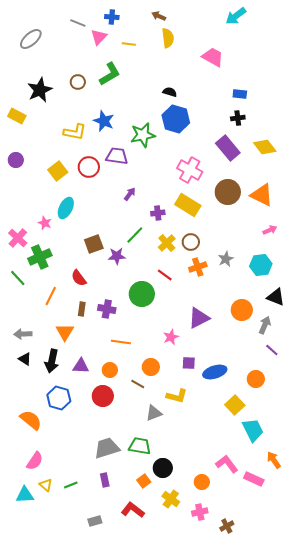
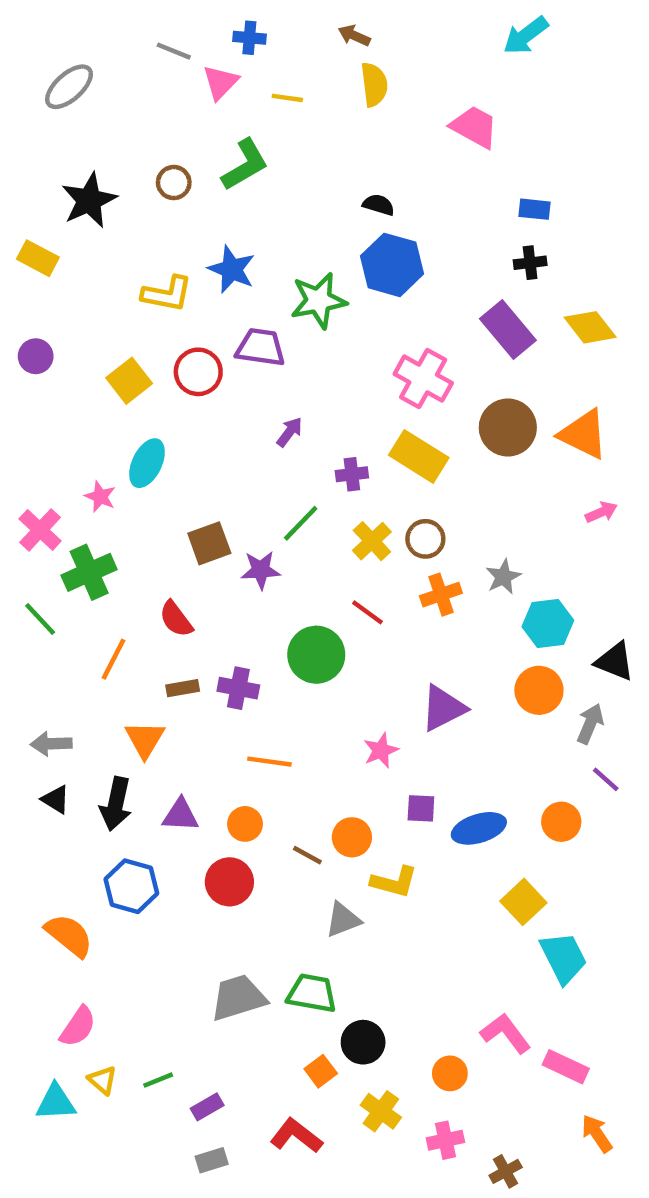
cyan hexagon: (261, 265) -> (548, 623), moved
brown rectangle: (82, 309) -> (183, 688), turned 72
orange circle: (151, 367) -> (352, 837), moved
orange circle: (256, 379) -> (561, 822), moved
orange arrow: (274, 460) -> (597, 1134), moved
purple rectangle: (105, 480) -> (207, 1107), moved, turned 72

